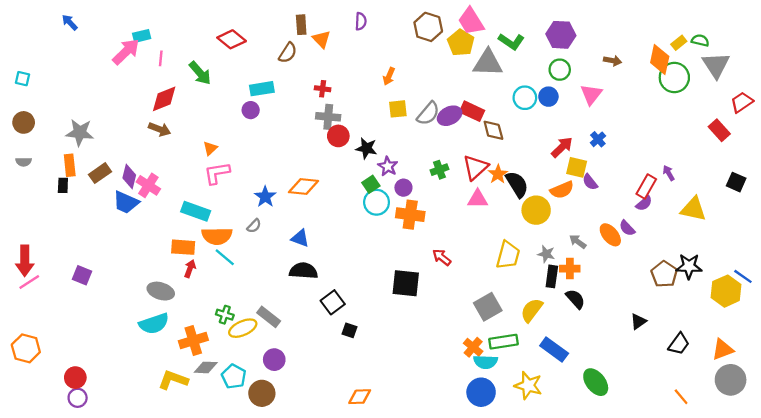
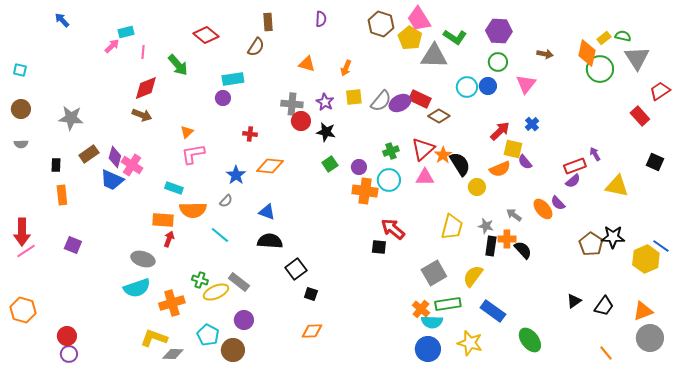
orange triangle: (321, 39) -> (307, 64), moved, turned -30
pink arrow: (126, 52) -> (112, 46), size x0.6
red cross: (323, 89) -> (250, 134), moved
brown diamond: (493, 130) -> (439, 116), turned -45
orange rectangle: (70, 165) -> (62, 195), moved
purple star: (388, 166) -> (325, 102), moved
red rectangle: (646, 187) -> (575, 166), turned 40
cyan circle: (377, 202) -> (389, 180), moved
yellow circle: (536, 210) -> (477, 187), size x0.7
cyan rectangle: (196, 211) -> (174, 188), size x0.7
cyan line: (225, 257) -> (220, 235), moved
red arrow: (442, 257) -> (393, 229), size x1.4
black square: (406, 283) -> (379, 247), moved, size x0.6
black semicircle: (575, 299) -> (523, 250), moved
black triangle: (638, 321) -> (574, 301), moved
gray diamond: (206, 367) -> (173, 354), moved
orange diamond: (360, 397) -> (312, 331), moved

